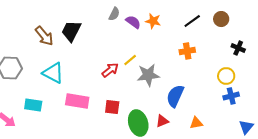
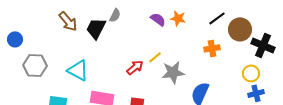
gray semicircle: (114, 14) -> (115, 15), moved
brown circle: (221, 19) -> (240, 29), moved, size x1.5
brown arrow: (44, 36) -> (68, 21), moved
black cross: (238, 48) -> (263, 45), size x1.6

